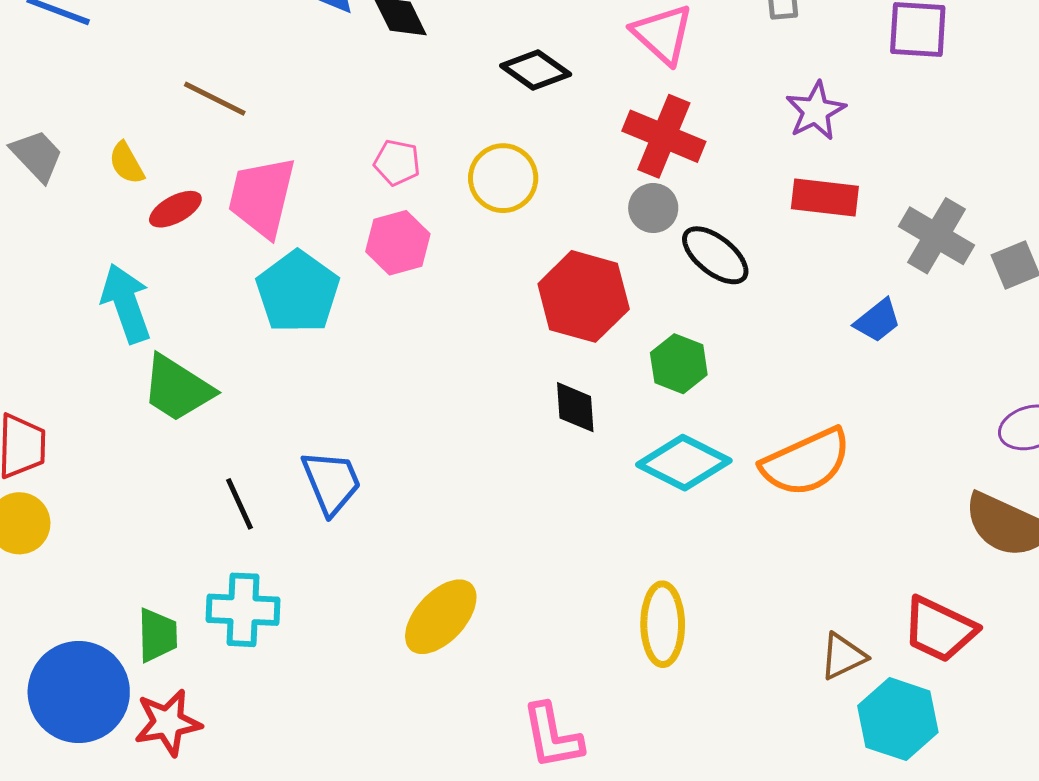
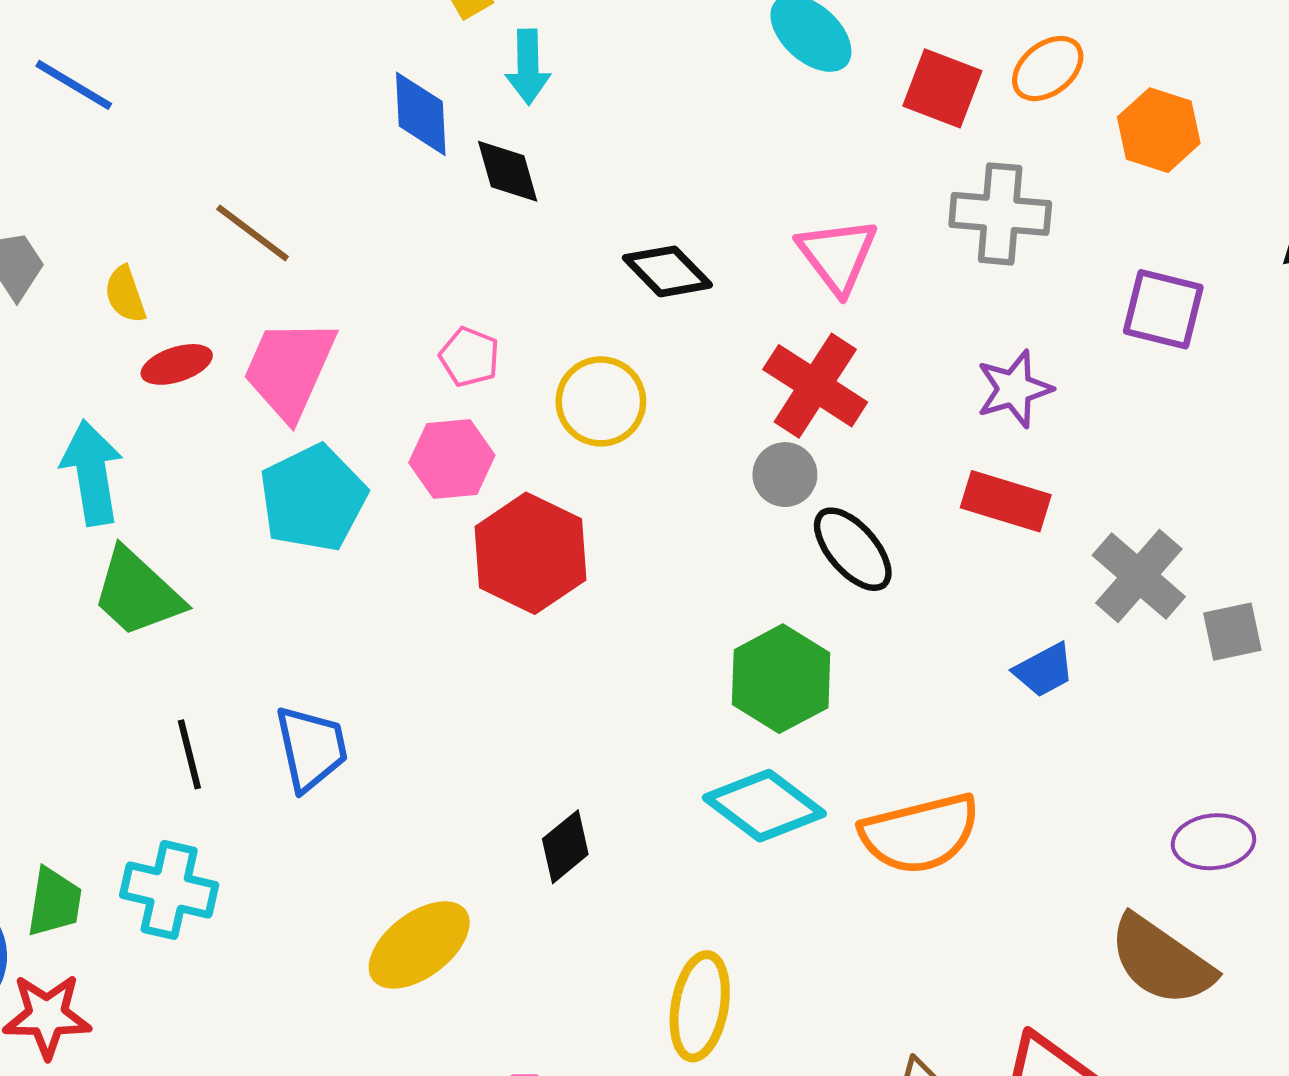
red hexagon: (584, 296) -> (530, 553), moved
green hexagon: (679, 364) -> (781, 679), size x1.4
black diamond: (575, 407) -> (565, 847), moved, turned 44

